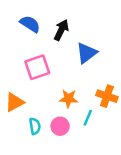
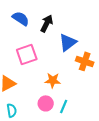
orange cross: (107, 96) -> (85, 61), moved
cyan line: (88, 118) -> (64, 106), moved
cyan semicircle: (35, 126) -> (12, 110), moved

